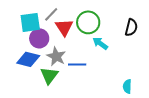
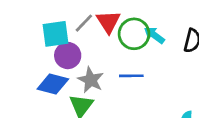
red triangle: (64, 27) -> (108, 22), moved
cyan arrow: (100, 43) -> (154, 35), moved
blue line: (77, 64) -> (131, 76), moved

